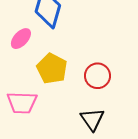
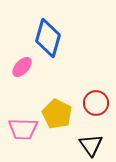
yellow pentagon: (52, 69) -> (57, 114), moved

